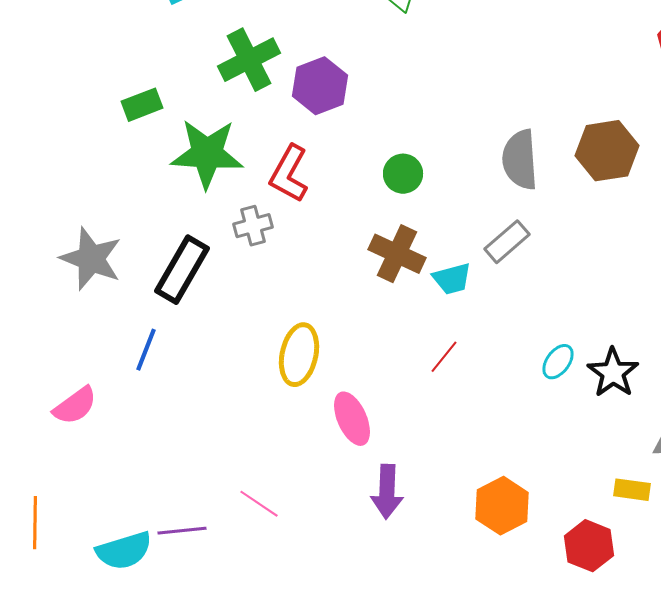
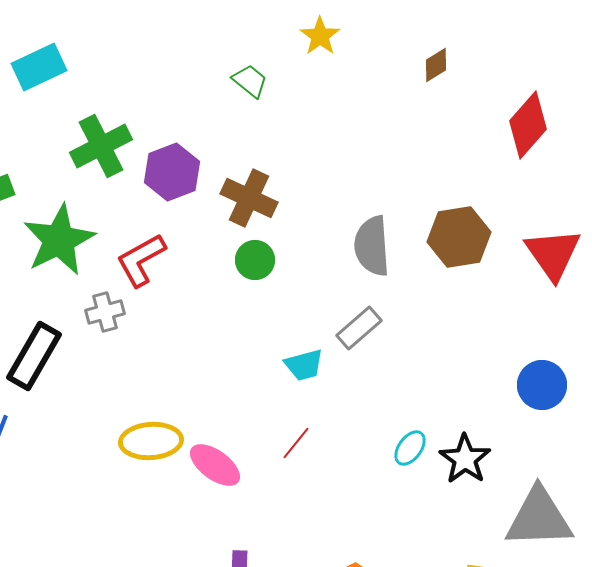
green star: (207, 154) -> (59, 240), turned -30
red L-shape: (289, 174) -> (141, 260), turned 32
brown cross: (397, 254) -> (249, 198), moved
yellow ellipse: (299, 355) -> (151, 441), turned 74
pink ellipse: (352, 419) -> (215, 465), moved, turned -30

